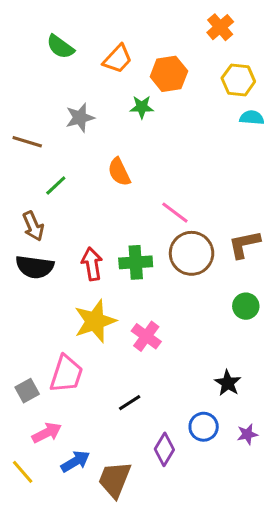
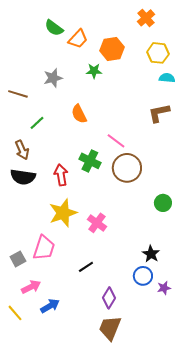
green semicircle: (60, 47) -> (54, 28), moved
brown L-shape: (244, 244) -> (159, 113), moved
green cross: (136, 262) -> (90, 161), moved, turned 30
blue circle: (204, 427) -> (143, 276), moved
brown trapezoid: (115, 480) -> (110, 328), moved

